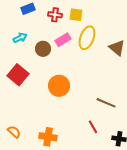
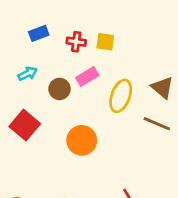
yellow ellipse: (87, 38) -> (121, 96), moved
brown line: (106, 103) -> (157, 124), moved

